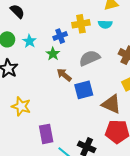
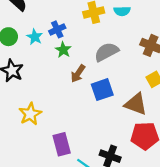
blue cross: (60, 36) -> (57, 29), moved
brown arrow: (64, 75) -> (78, 74), turned -91
yellow star: (21, 106) -> (30, 114), turned 30

